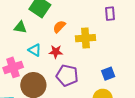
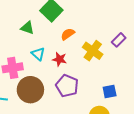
purple rectangle: (110, 14) -> (119, 40), moved, turned 40
yellow cross: (85, 38) -> (93, 51), turned 30

